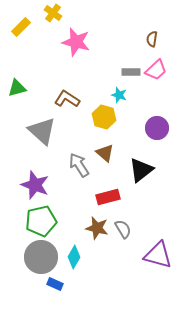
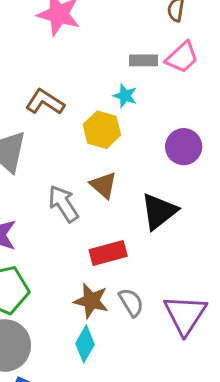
purple triangle: (158, 255) -> (185, 315), moved, turned 48
cyan diamond: (74, 257) -> (85, 344), moved

